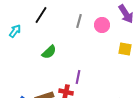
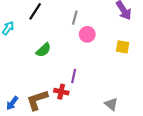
pink circle: (102, 25) -> (87, 34), moved

